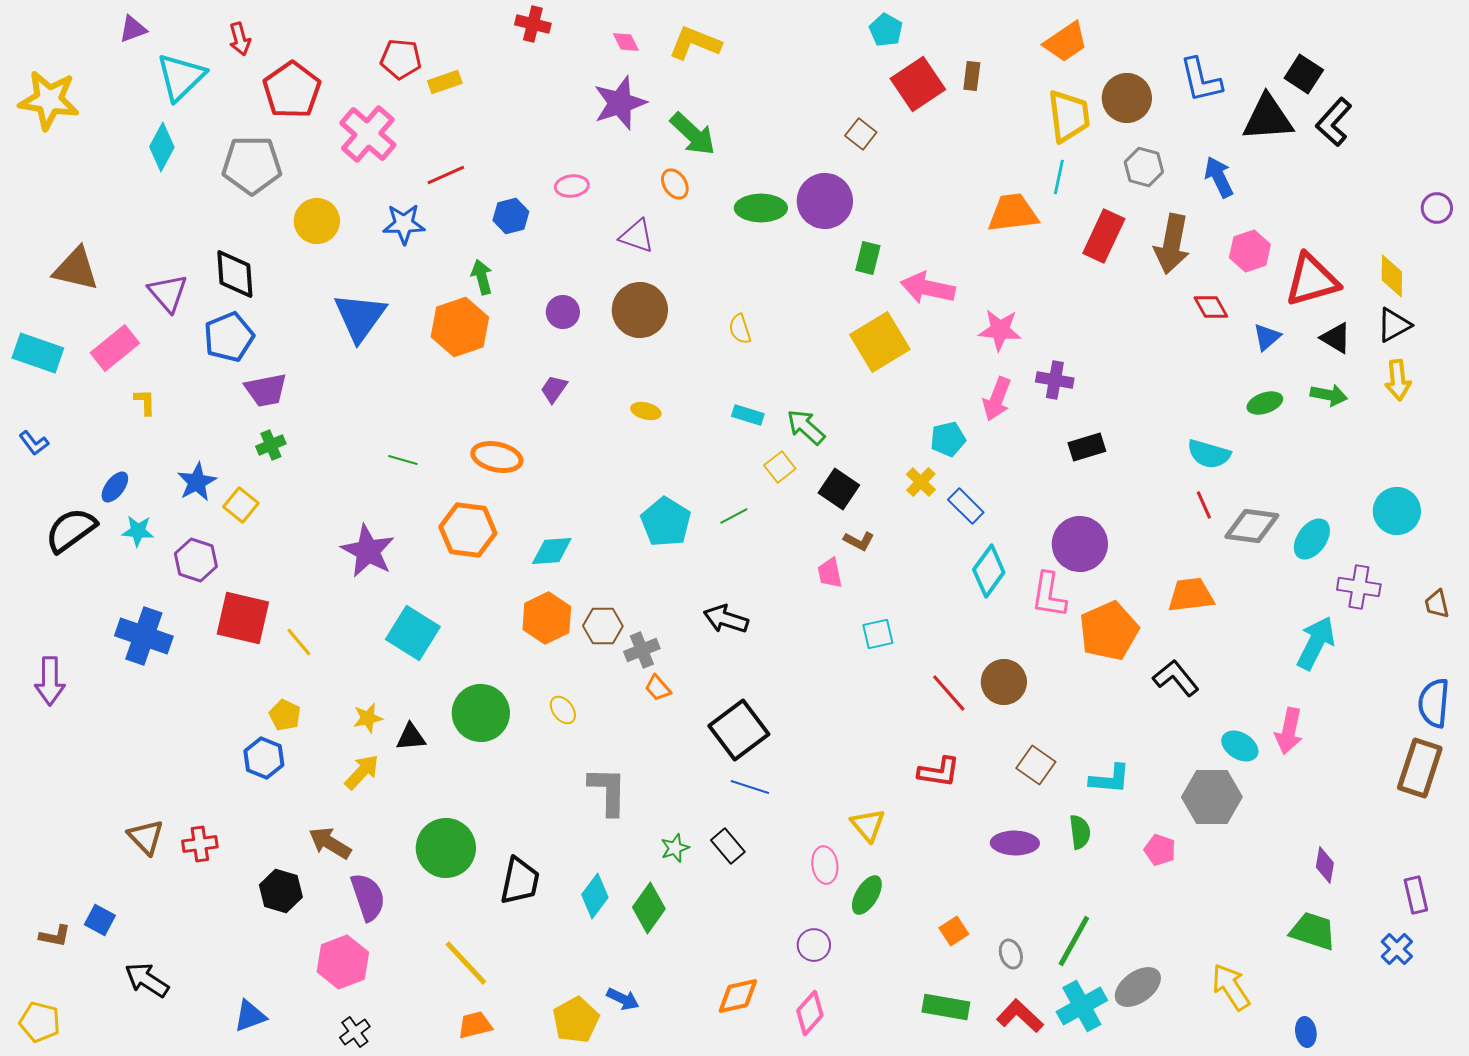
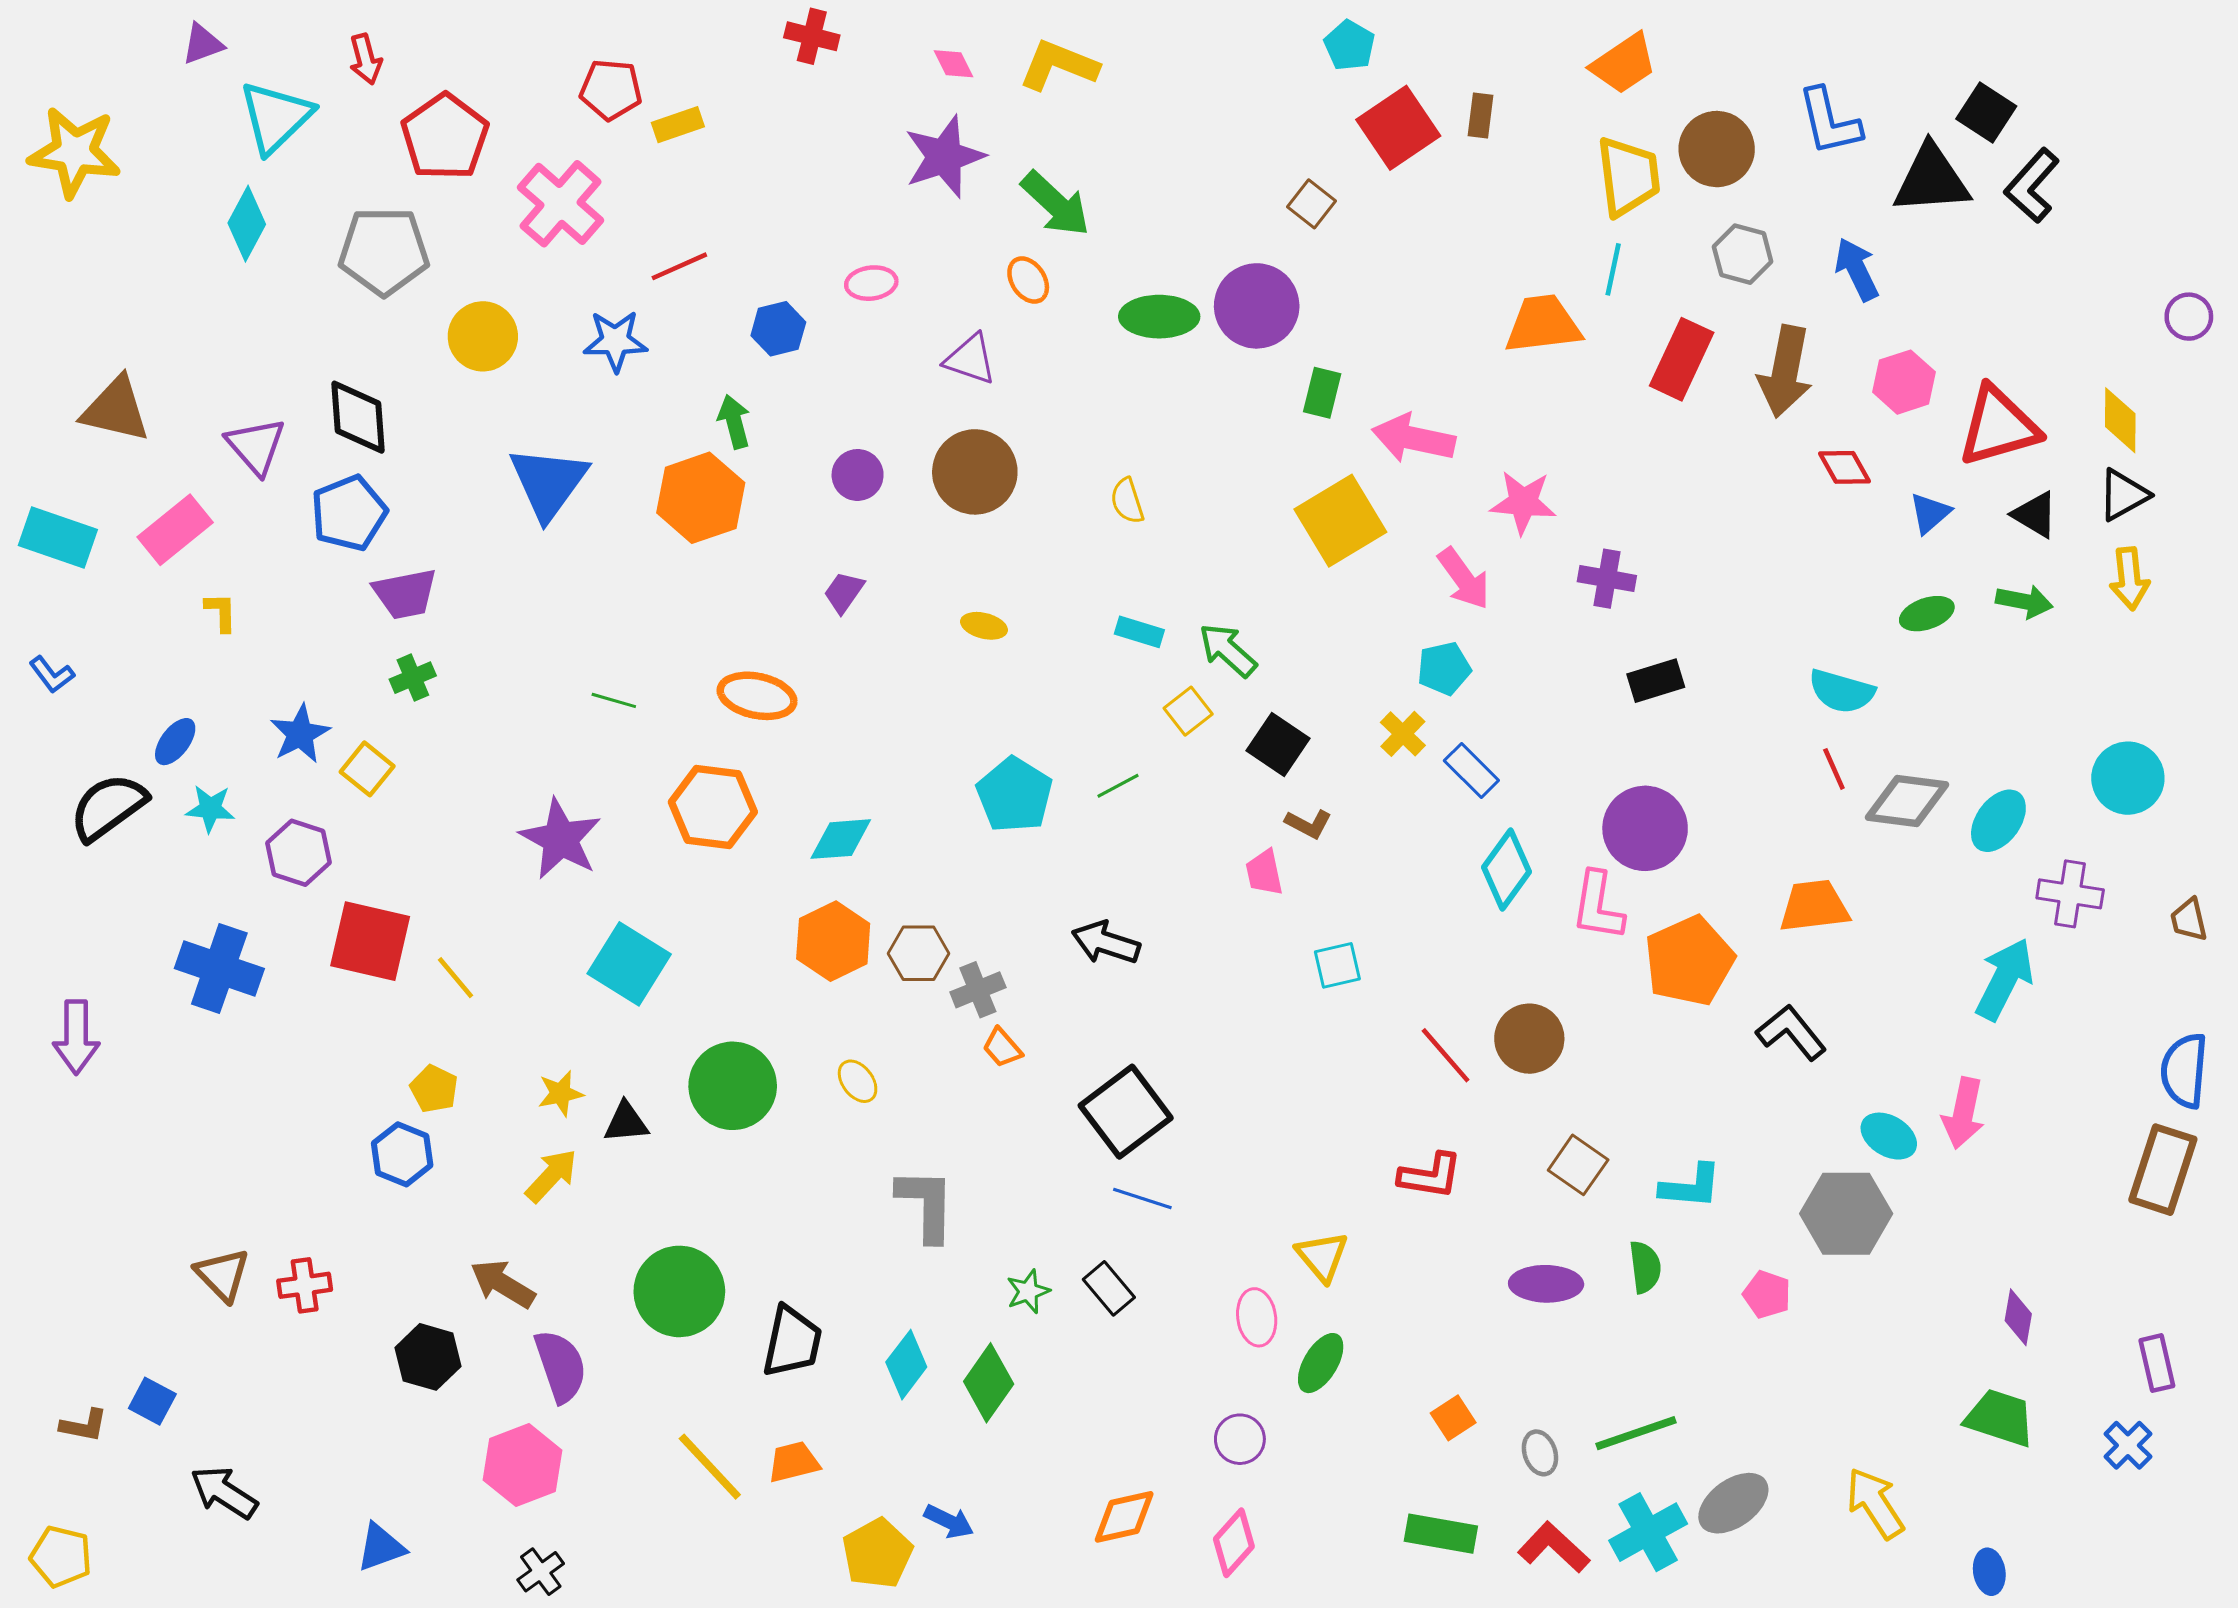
pink arrow: (997, 399) -> (1464, 579), moved, turned -57
green line: (1074, 941) -> (1636, 1433), turned 42
orange trapezoid: (475, 1025) -> (794, 1462), moved

